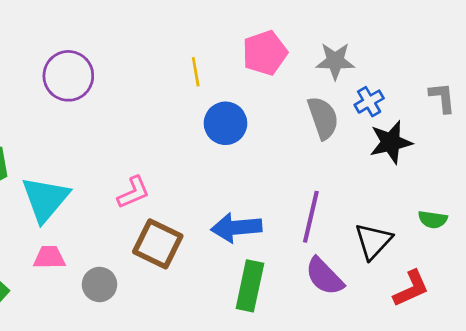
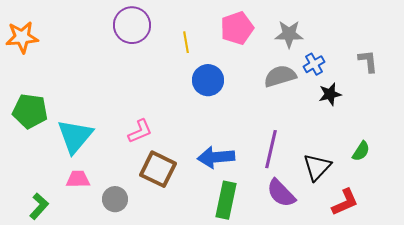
purple circle: (68, 76) -> (132, 25), moved
gray semicircle: (323, 118) -> (280, 76), turned -88
black star: (391, 142) -> (330, 94), size x0.7
green semicircle: (433, 219) -> (361, 151), turned -65

